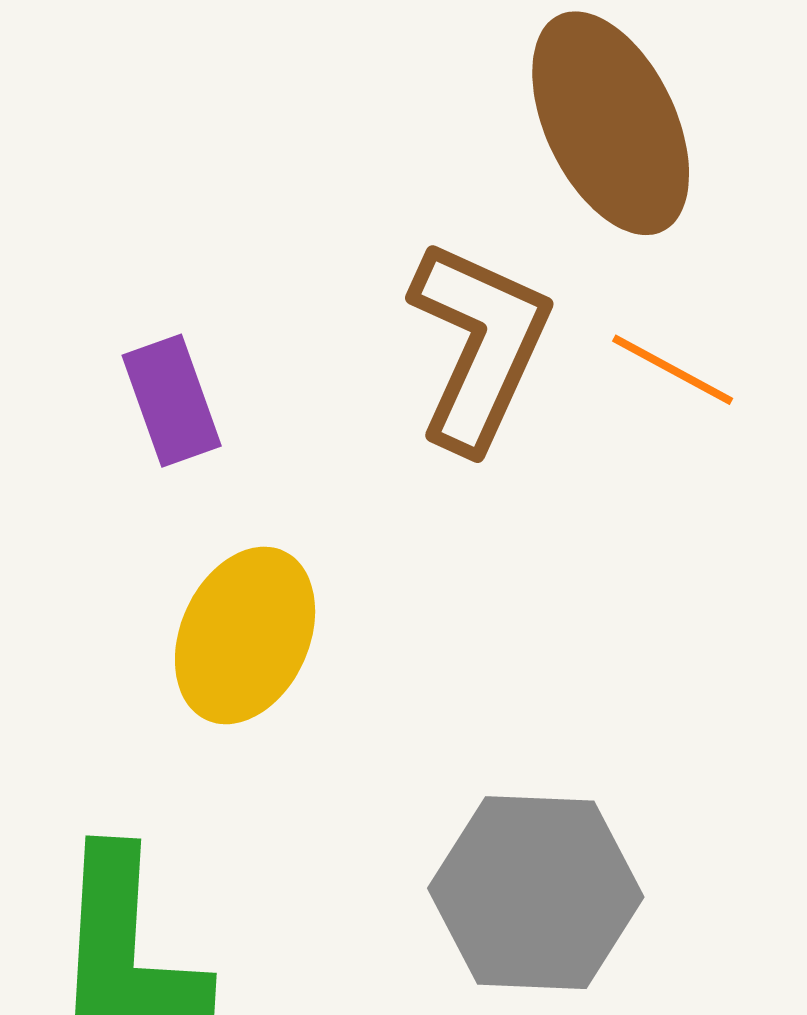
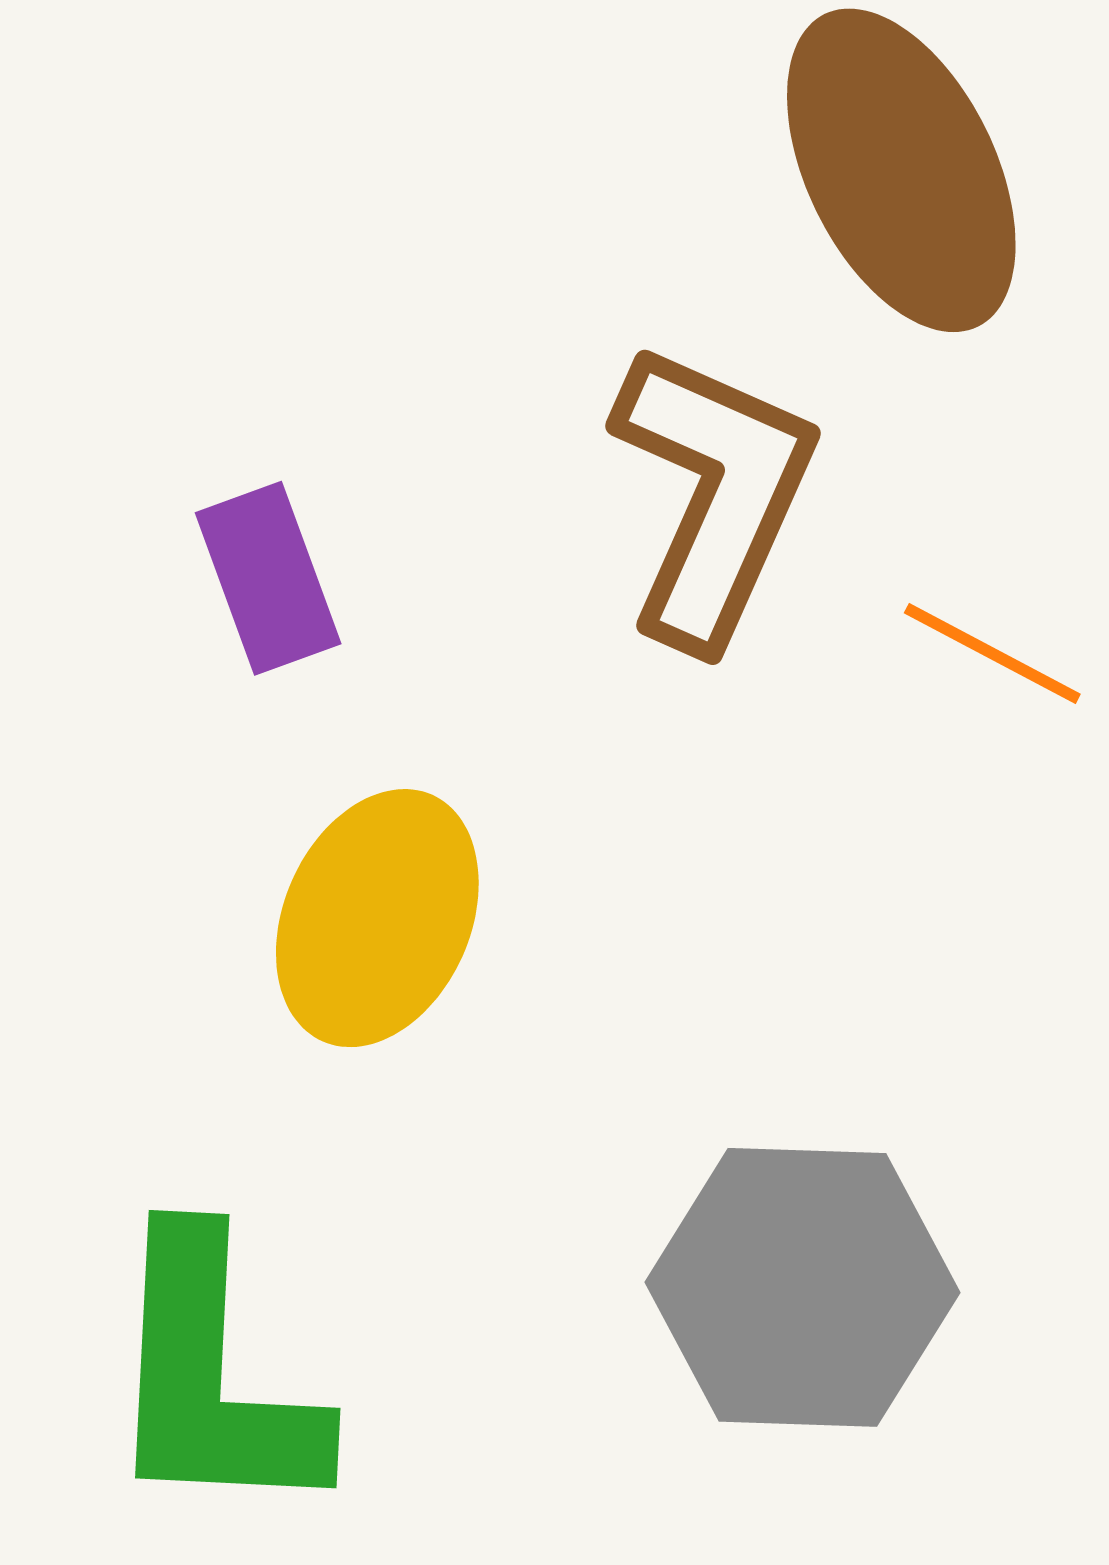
orange line: (673, 370) -> (992, 653), moved

